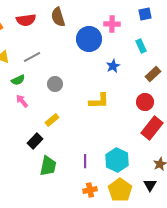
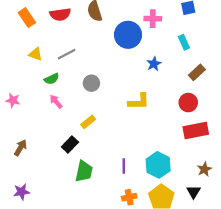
red rectangle: (152, 128) -> (196, 131), turned 40

